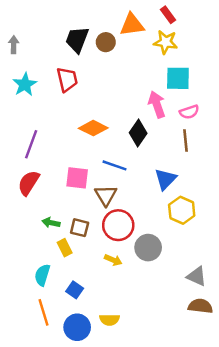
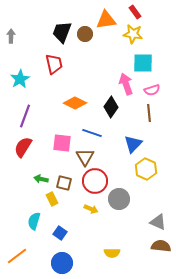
cyan star: (25, 84) -> (20, 79), moved
orange line: (44, 312) -> (17, 256), moved, turned 70
yellow semicircle: (110, 320) -> (112, 253), moved

